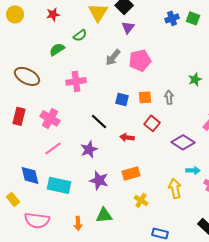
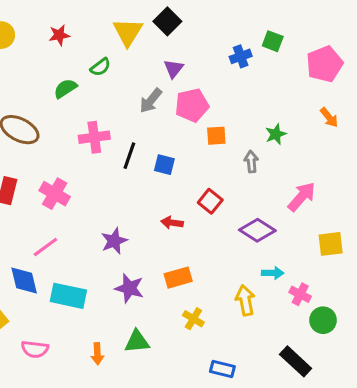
blue cross: (172, 18) -> (241, 56), moved
purple triangle: (128, 27) -> (174, 69), moved
orange square: (145, 97) -> (216, 136), moved
gray arrow: (169, 97) -> (251, 162), moved
black line: (99, 121) -> (129, 156), moved, turned 66
pink line: (53, 148) -> (45, 247), moved
pink semicircle: (37, 220) -> (35, 349), size x0.7

